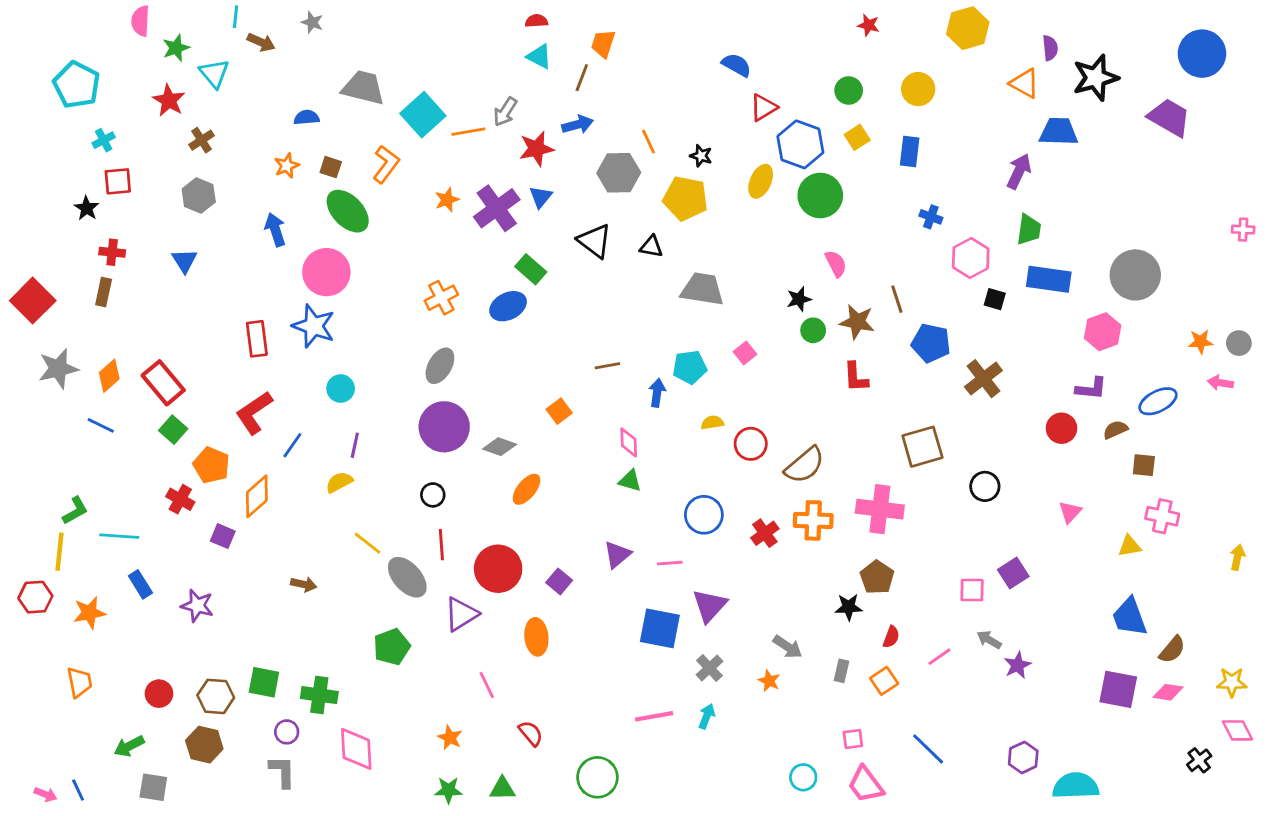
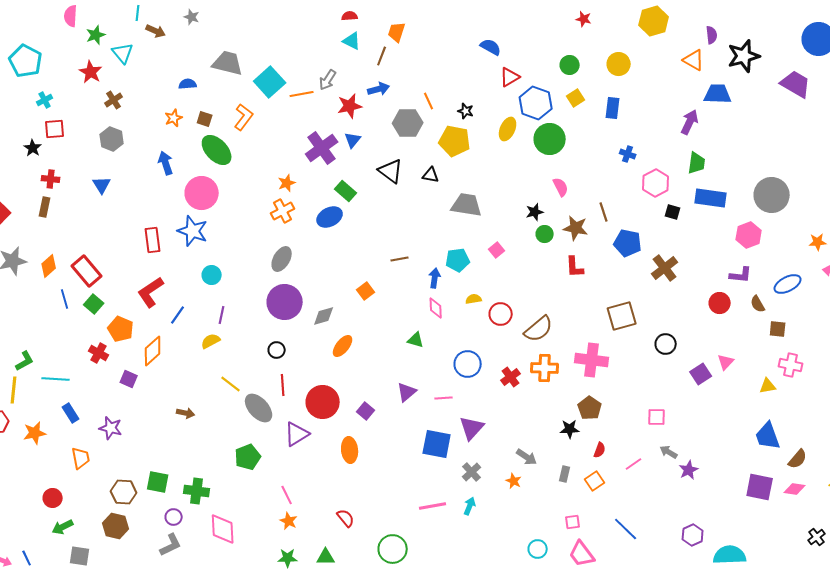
orange star: (447, 200) -> (287, 183), moved
blue line: (101, 425) -> (65, 299), moved, turned 48
brown semicircle: (1115, 430) -> (758, 304), turned -96
pink diamond: (629, 442) -> (436, 308), moved
gray diamond: (500, 447) -> (324, 316), turned -35
purple square: (1013, 573) -> (701, 374), moved
orange trapezoid: (79, 682) -> (81, 458), moved
pink line: (487, 685) -> (287, 495), moved
red circle: (159, 694) -> (53, 498), moved
gray L-shape: (282, 772) -> (171, 545), turned 65

